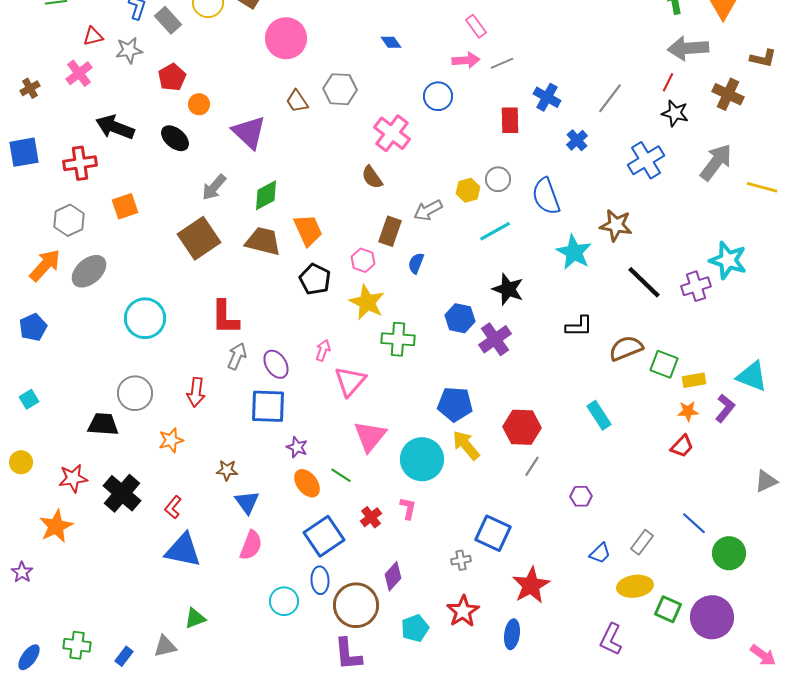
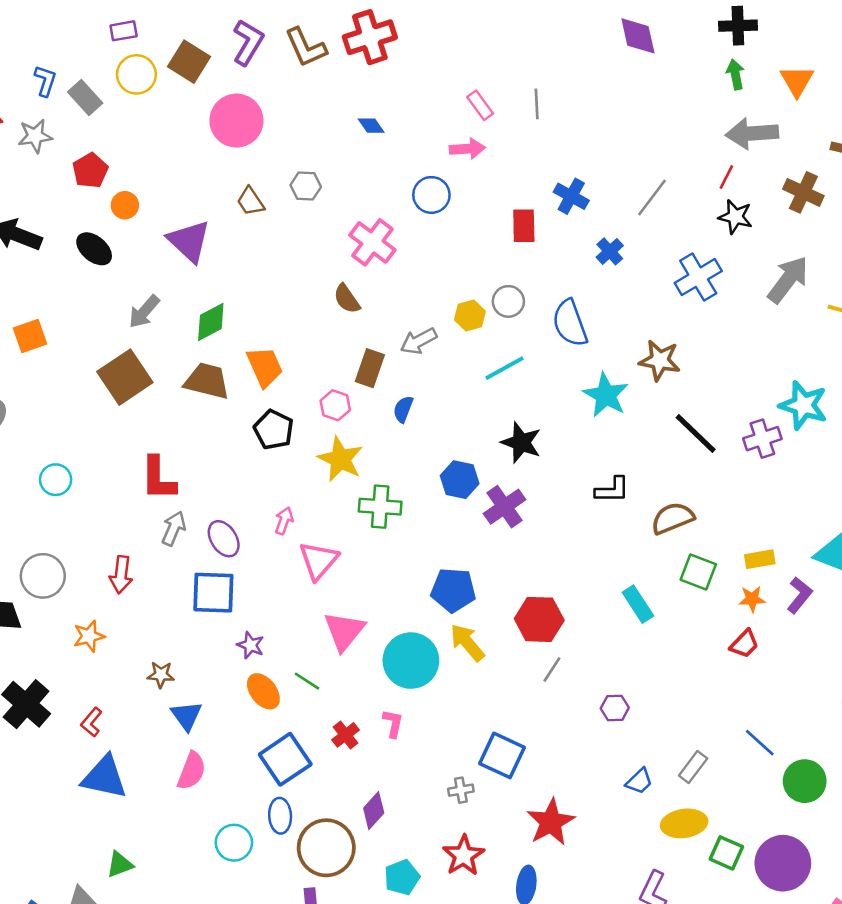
gray line: (502, 63) -> (537, 104), moved, turned -70
gray hexagon: (340, 89) -> (306, 186), size x0.7
cyan circle: (145, 318) -> (56, 480), size x0.6
green square: (664, 364) -> (698, 572), moved

